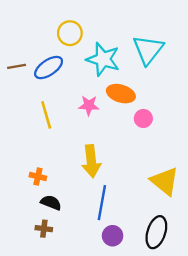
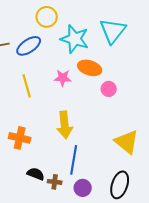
orange cross: (38, 177) -> (20, 138), size x1.5
black semicircle: (51, 203) -> (36, 174), moved
brown cross: (44, 229) -> (55, 182), moved

